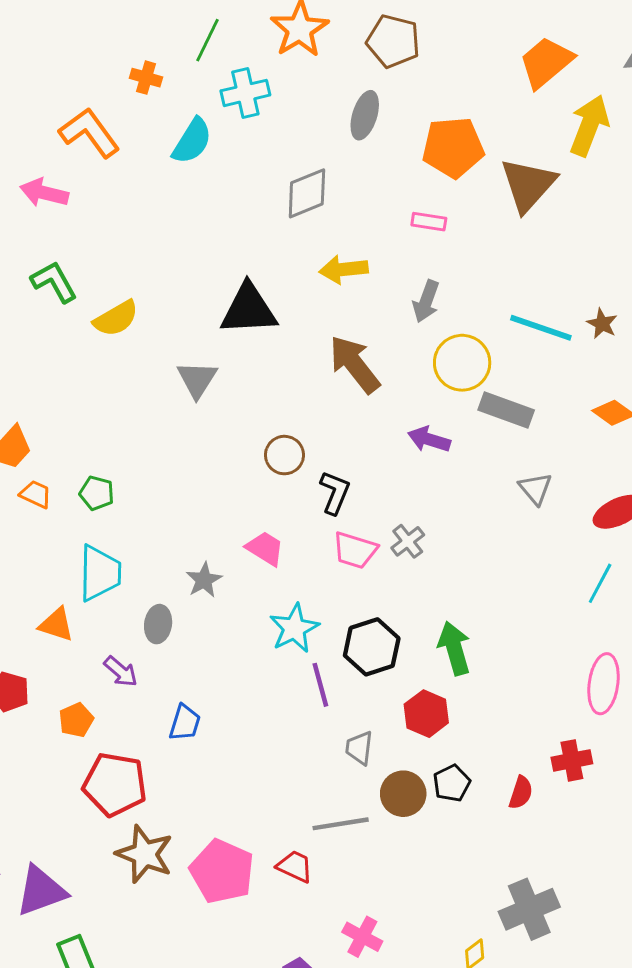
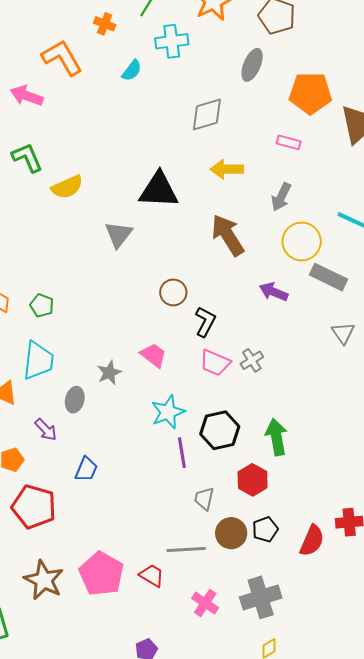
cyan semicircle: (192, 141) -> (132, 71), size x0.7
red semicircle: (521, 793) -> (312, 541), size x1.4
brown star: (145, 854) -> (44, 580), moved
gray cross: (529, 909) -> (261, 597), moved
pink cross: (362, 937) -> (205, 603), moved

